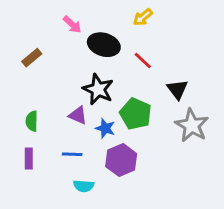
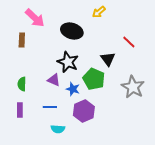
pink arrow: (72, 24) -> (35, 18), moved, size x1.5
brown rectangle: (32, 58) -> (22, 40), turned -48
red line: (143, 61) -> (129, 42), moved
black triangle: (177, 89) -> (108, 59), moved

